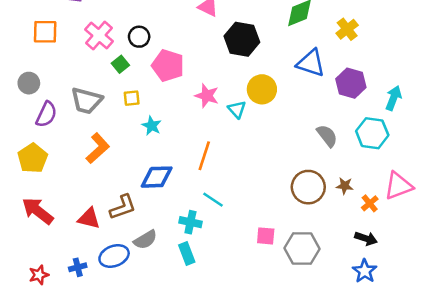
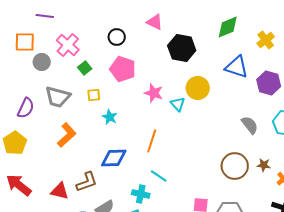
black circle: (139, 37) -> (117, 37), moved
gray circle: (29, 83) -> (42, 62), moved

